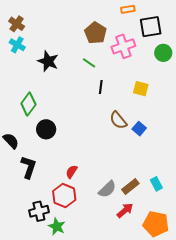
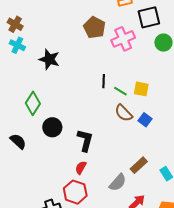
green line: (89, 63) -> (120, 91), moved
yellow square: (141, 89) -> (141, 89), moved
black L-shape: (29, 167) -> (85, 140), moved
brown rectangle: (130, 186) -> (139, 165), moved

